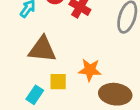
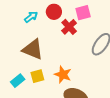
yellow square: (58, 82) -> (37, 76), turned -32

